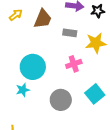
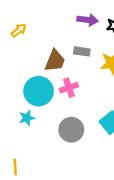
brown trapezoid: (43, 19) -> (55, 61), moved
pink cross: (74, 64) -> (69, 88), moved

